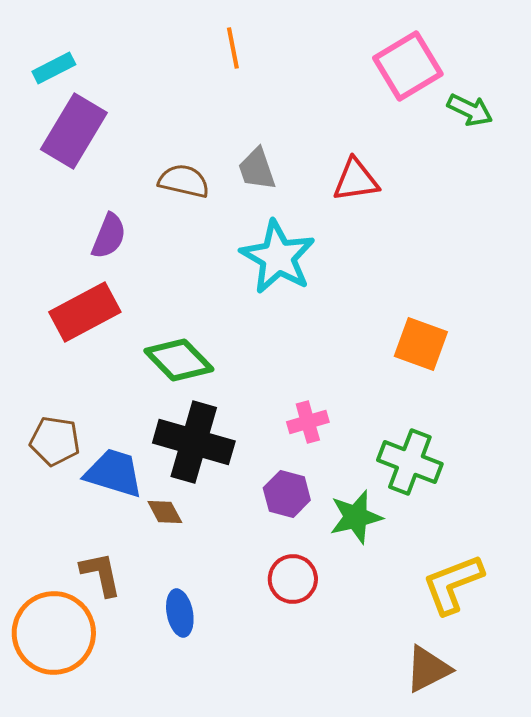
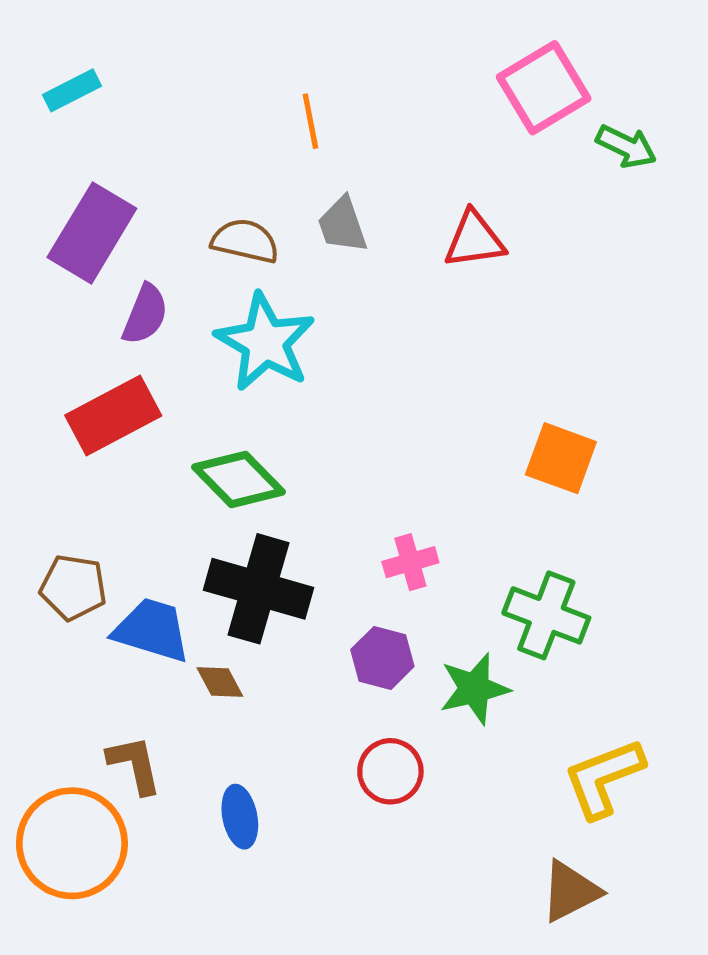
orange line: (233, 48) -> (310, 121), moved
purple rectangle: (74, 131) -> (92, 233), moved
cyan star: (278, 257) -> (265, 342), moved

